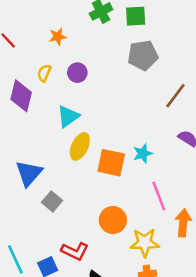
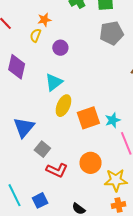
yellow semicircle: (44, 73) -> (35, 35), moved
cyan star: (143, 153) -> (113, 120), moved
orange square: (111, 163) -> (88, 118), turned -30
red L-shape: (75, 251) -> (57, 170), moved

